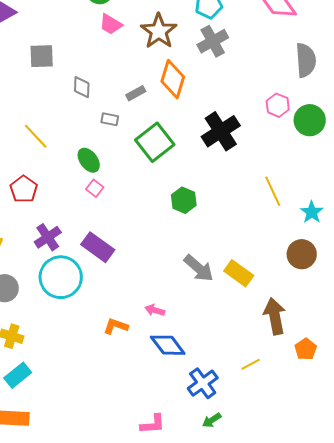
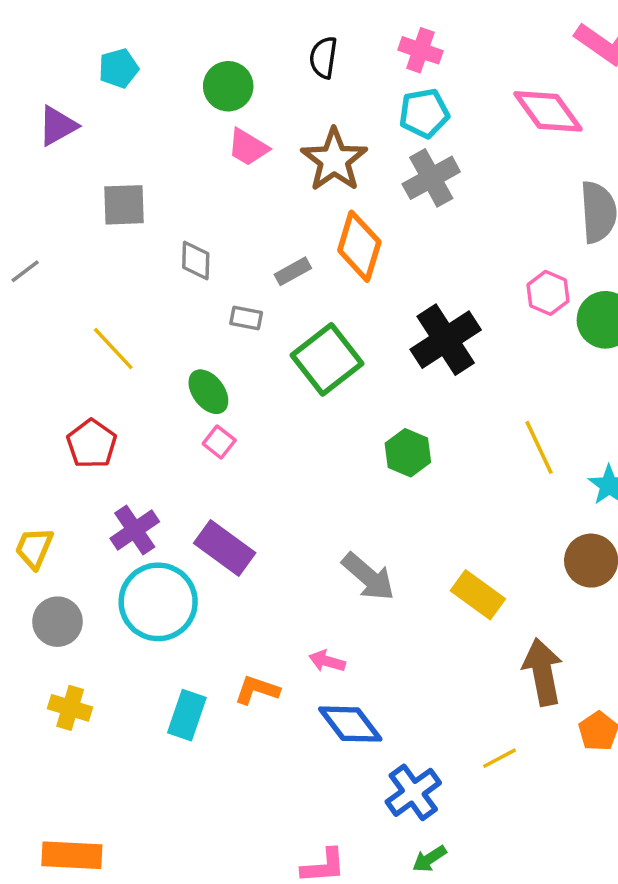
green hexagon: (184, 200) -> (408, 453), moved
gray arrow: (199, 268) -> (368, 577), moved
cyan rectangle: (18, 375) -> (187, 715), moved, turned -32

